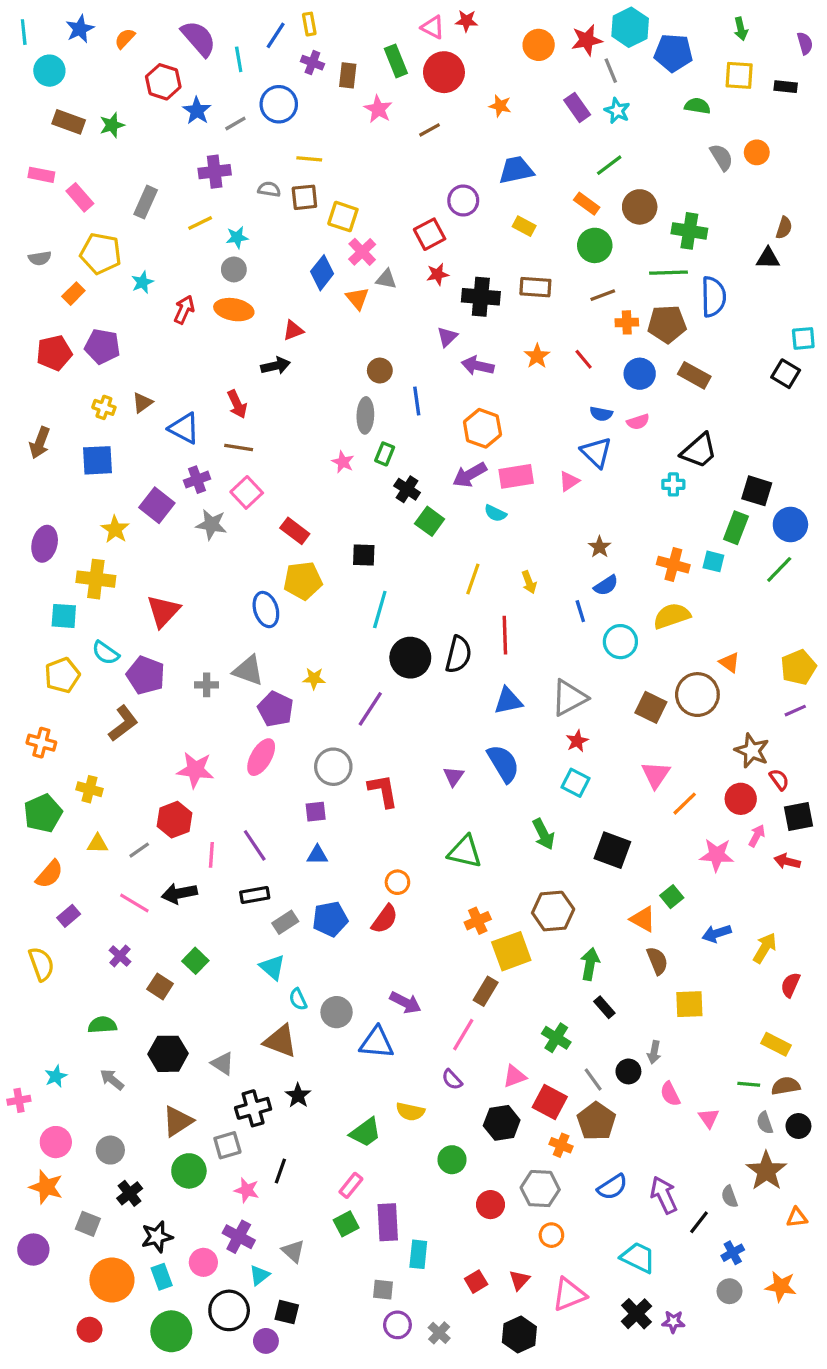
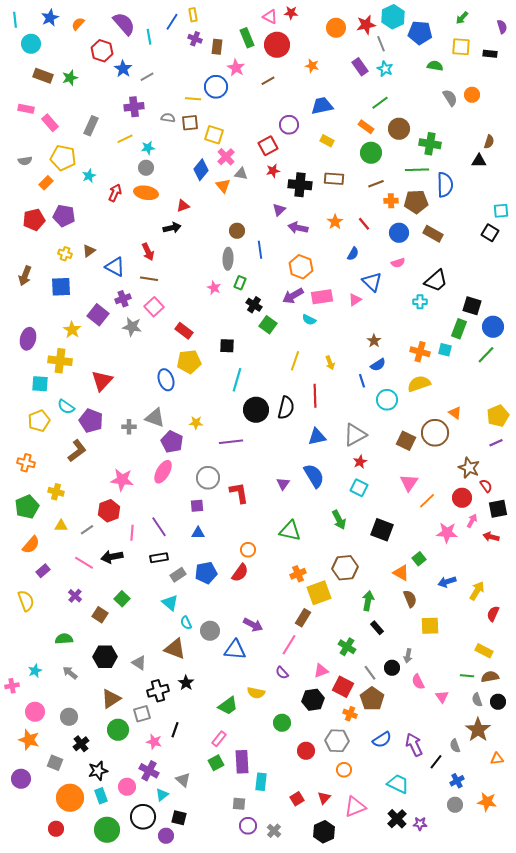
green arrow: (741, 29) -> (462, 18), turned 56
blue circle: (279, 104) -> (216, 87), moved
blue semicircle: (601, 414) -> (353, 254), moved, turned -72
purple line: (370, 709) -> (231, 442), turned 50

